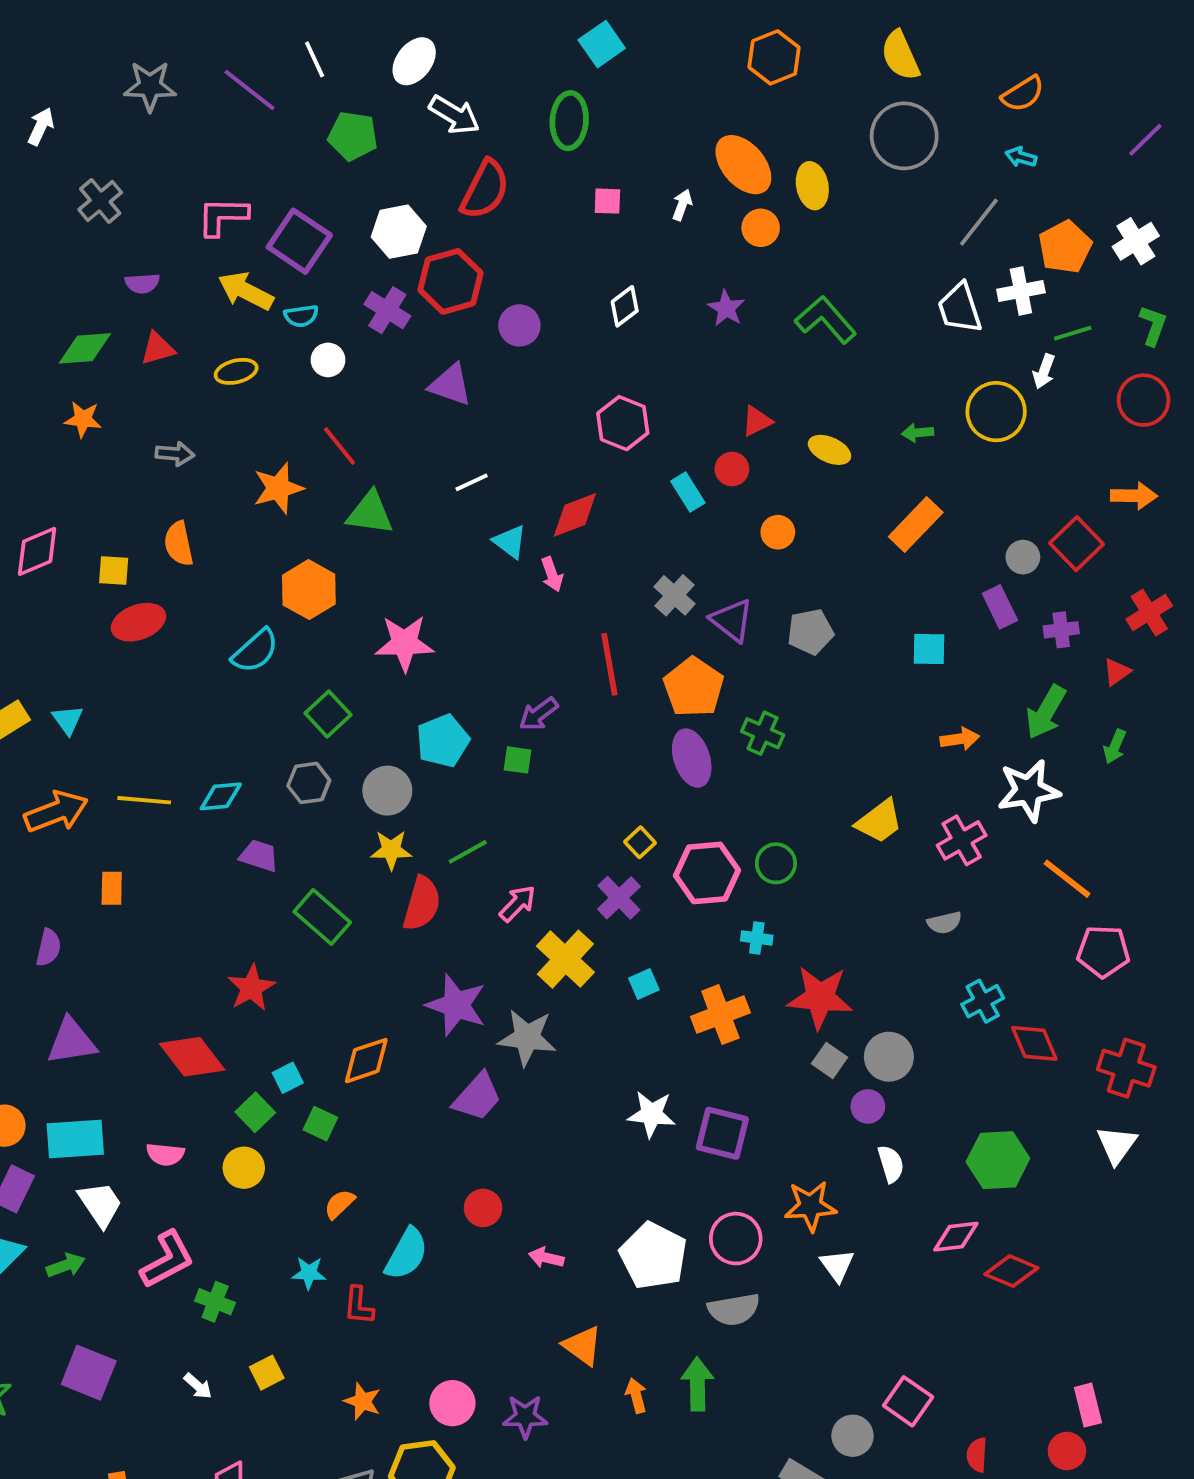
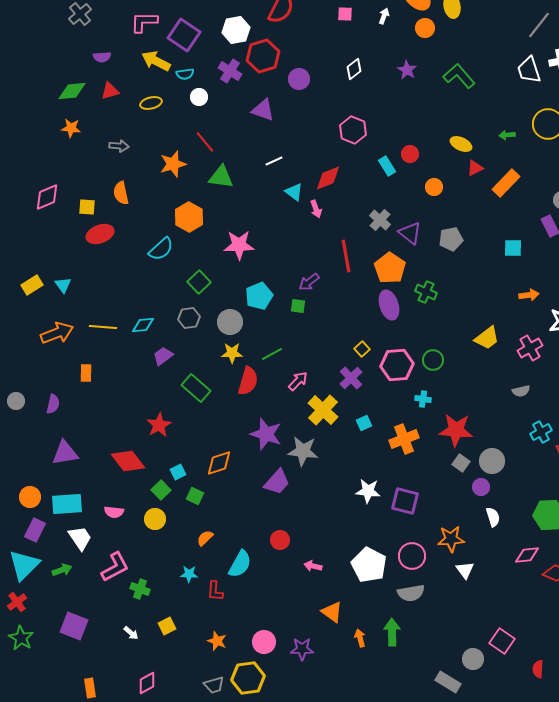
red triangle: (757, 421) -> (475, 168), moved
purple trapezoid: (259, 856) -> (163, 356), turned -55

